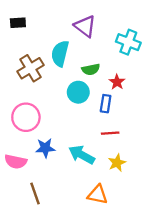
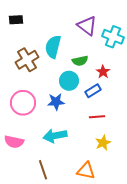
purple triangle: (85, 26) -> (87, 26), moved
blue rectangle: (106, 104) -> (93, 91), turned 49
blue star: (45, 148) -> (56, 102), moved
cyan arrow: (82, 155) -> (55, 136), moved, turned -40
brown line: (35, 193) -> (43, 170), moved

